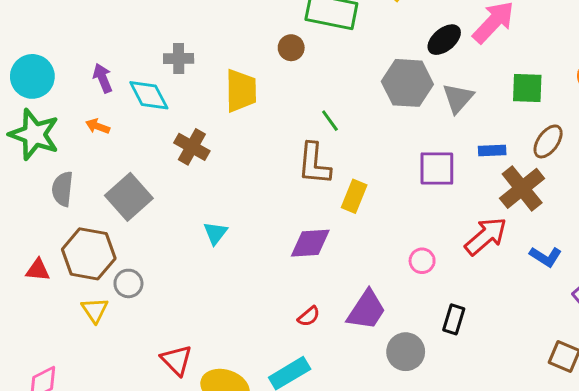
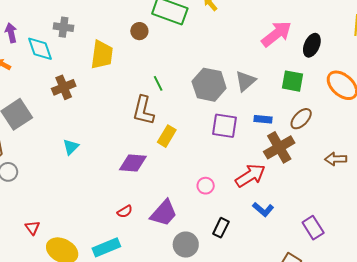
black ellipse: (444, 40) -> (312, 45), moved, turned -35
gray hexagon: (407, 83) -> (209, 85), moved
brown cross: (192, 147) -> (64, 87), turned 30
blue L-shape: (546, 257) -> (263, 209), moved
red triangle: (177, 360) -> (33, 228), size x0.7

